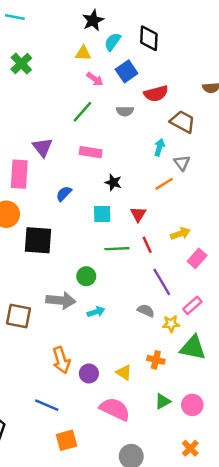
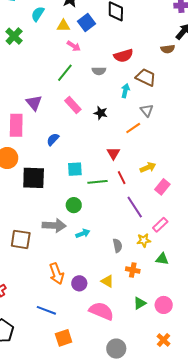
cyan semicircle: (113, 42) -> (38, 14), moved
blue square: (127, 71) -> (86, 22), moved
cyan arrow: (159, 147) -> (125, 91), moved
pink rectangle: (91, 152) -> (73, 105), turned 42
black star: (113, 182) -> (101, 113), moved
cyan square: (102, 214) -> (75, 169), moved
gray semicircle: (146, 311) -> (117, 246), moved, turned 56
green triangle: (193, 348) -> (162, 259), size x0.6

